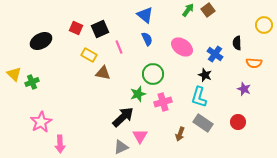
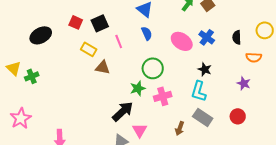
yellow circle: (264, 25) -> (265, 30), moved
blue cross: (215, 54) -> (207, 37), moved
pink star: (41, 122) -> (21, 118), moved

